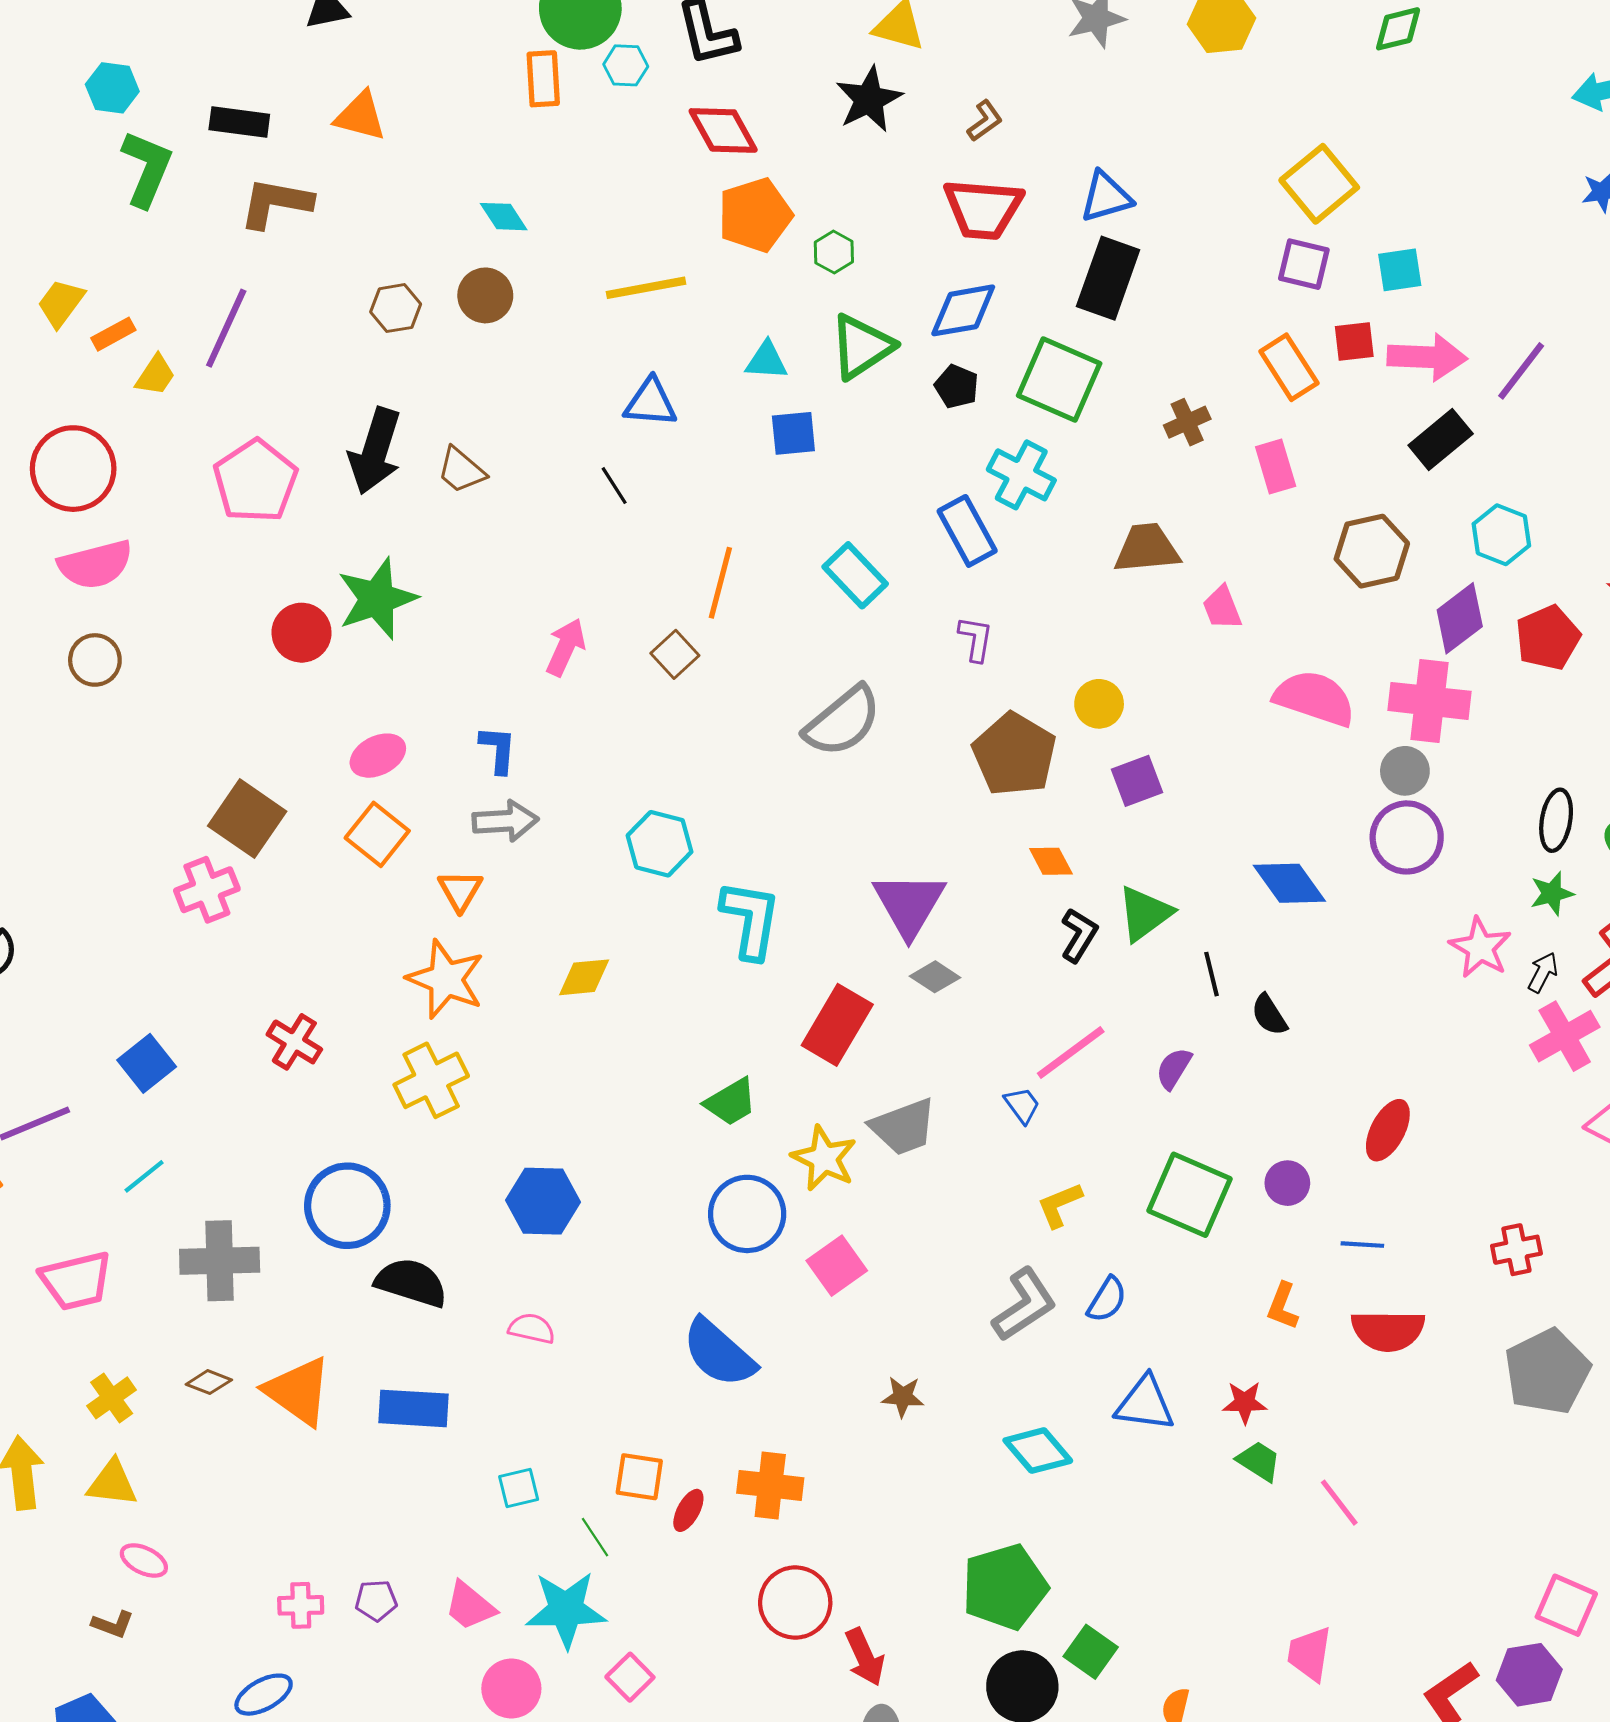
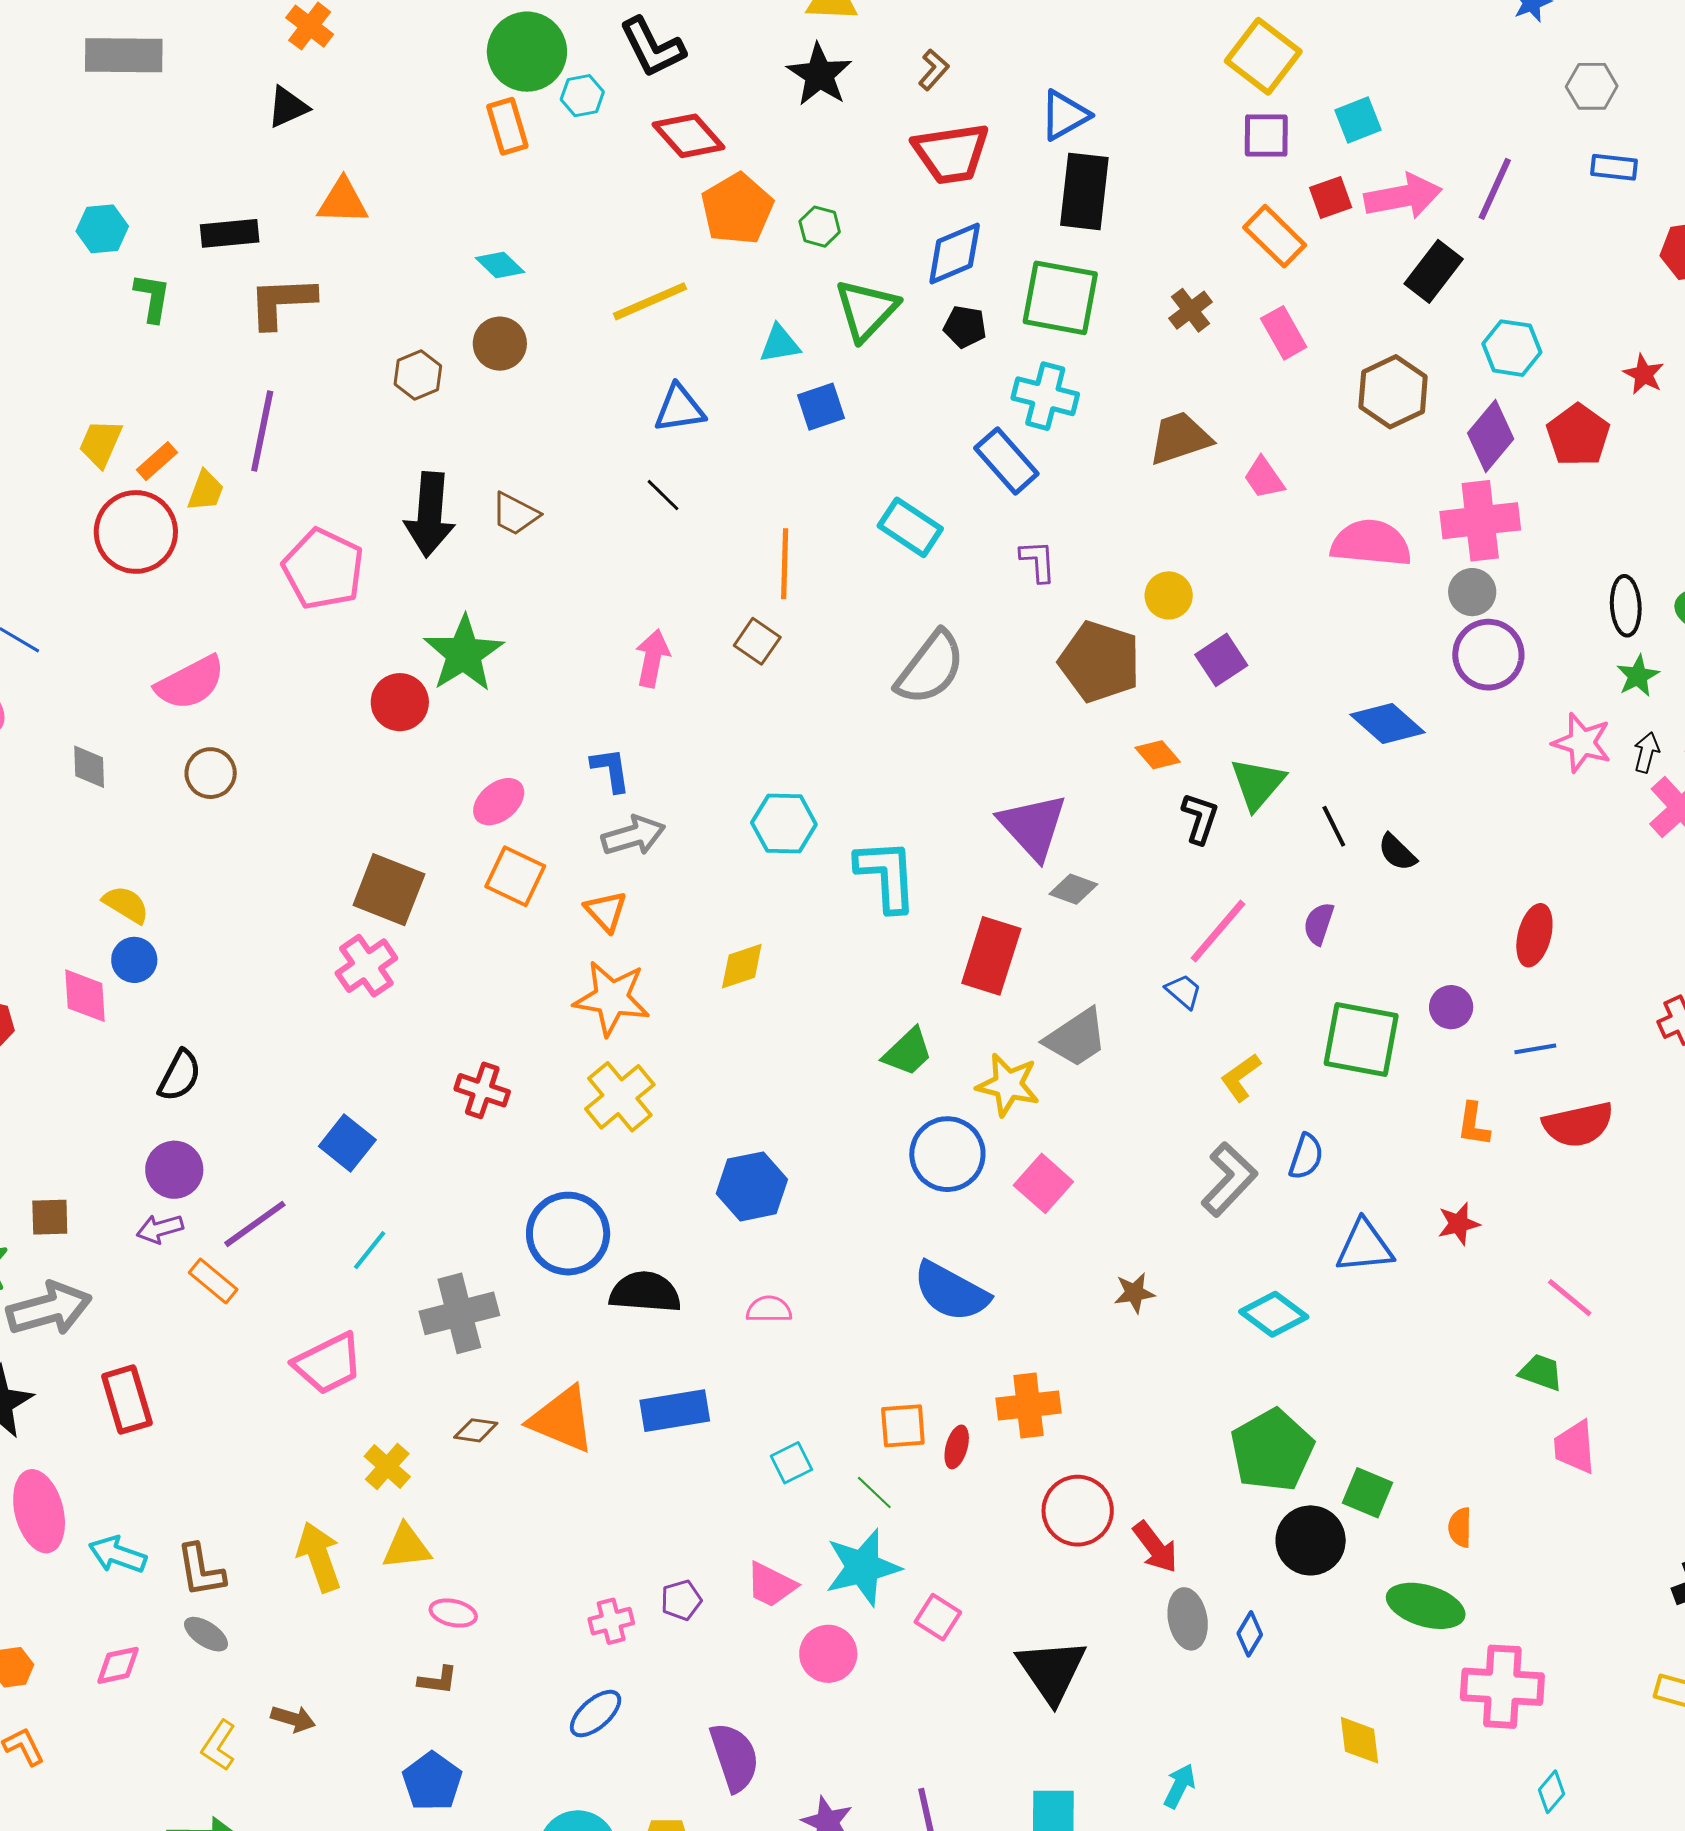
green L-shape: (147, 169) -> (152, 298), size x0.7
red circle: (73, 469) -> (136, 532), moved
green trapezoid: (1259, 1461) -> (1541, 1372), moved

